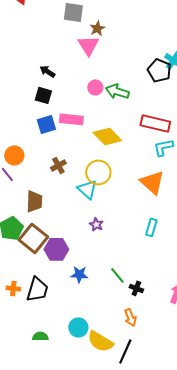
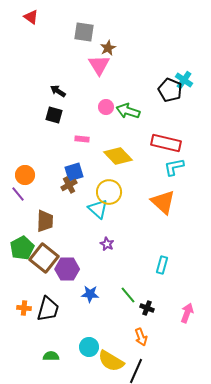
pink rectangle: (71, 119) -> (82, 139), size x0.6
blue square: (46, 124) -> (74, 172), moved
cyan rectangle: (151, 227) -> (162, 265), moved

